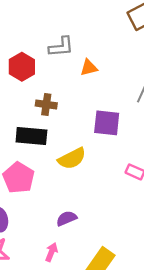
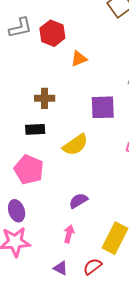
gray L-shape: (61, 47) -> (20, 28), moved
red hexagon: (22, 67) -> (52, 33), moved
black rectangle: (31, 136) -> (35, 129), size x0.7

